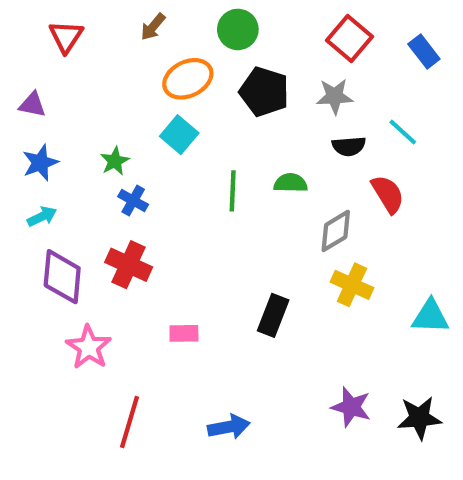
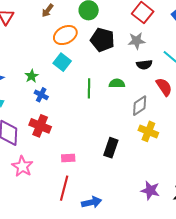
red line: (130, 422) -> (64, 188), moved

